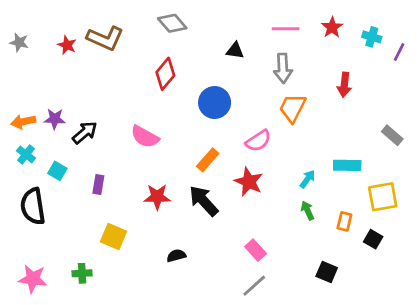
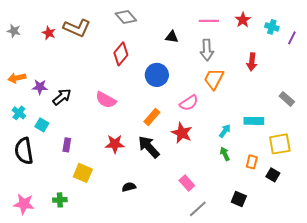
orange arrow: (23, 122) -> (17, 78), moved
purple rectangle: (98, 185) -> (67, 145), moved
gray line: (254, 286) -> (198, 209), moved

